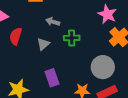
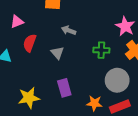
green cross: (72, 38) -> (101, 50), moved
gray triangle: (43, 44) -> (57, 53), turned -32

